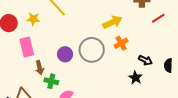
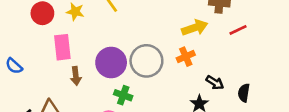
yellow arrow: (112, 22) -> (195, 28), moved
purple circle: (65, 54) -> (111, 62), size x1.5
green cross: (51, 81) -> (123, 95), moved

